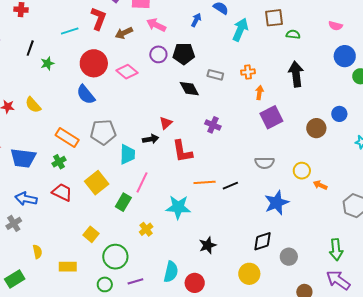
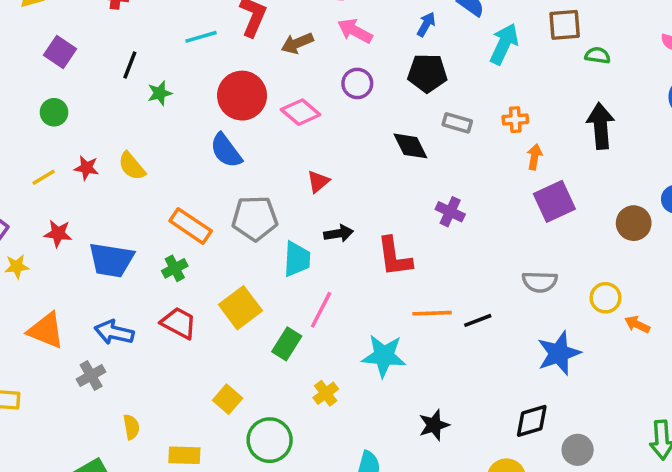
black pentagon: (184, 54) -> (427, 73), moved
red triangle: (166, 123) -> (318, 182), moved

